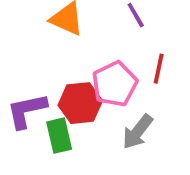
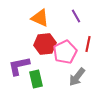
red hexagon: (80, 103) -> (45, 44), moved

